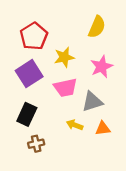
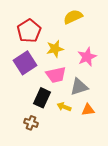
yellow semicircle: (97, 27) -> (73, 17), moved, turned -138
black rectangle: (27, 114) -> (42, 98), moved
brown cross: (36, 144) -> (31, 123), turned 32

